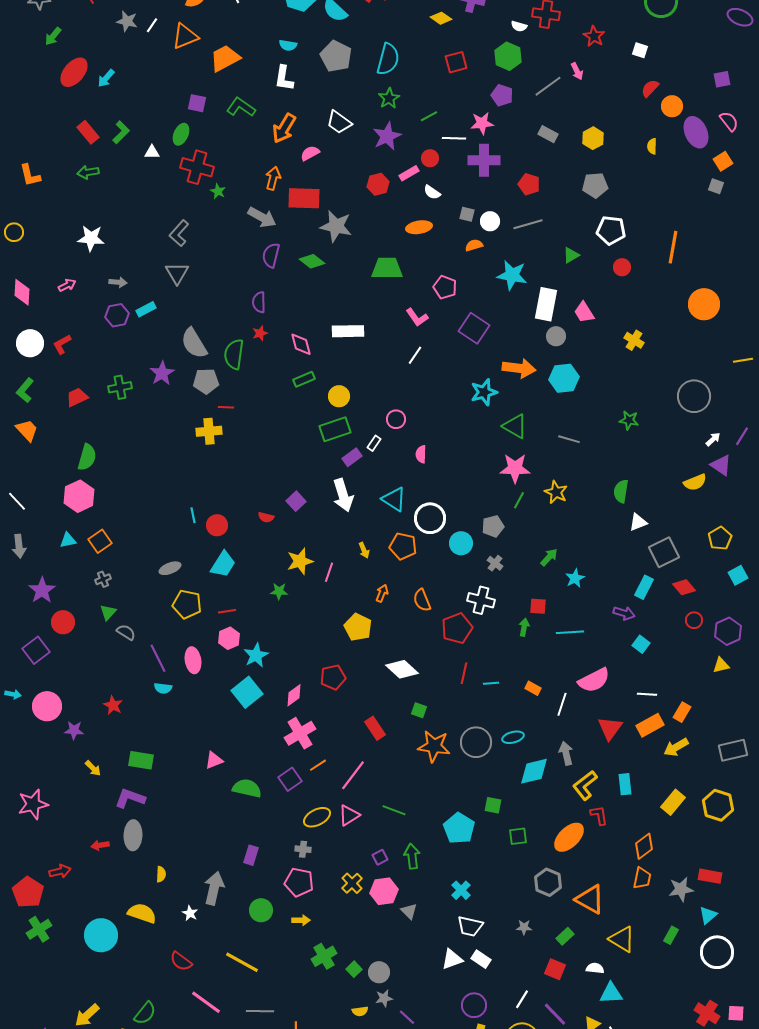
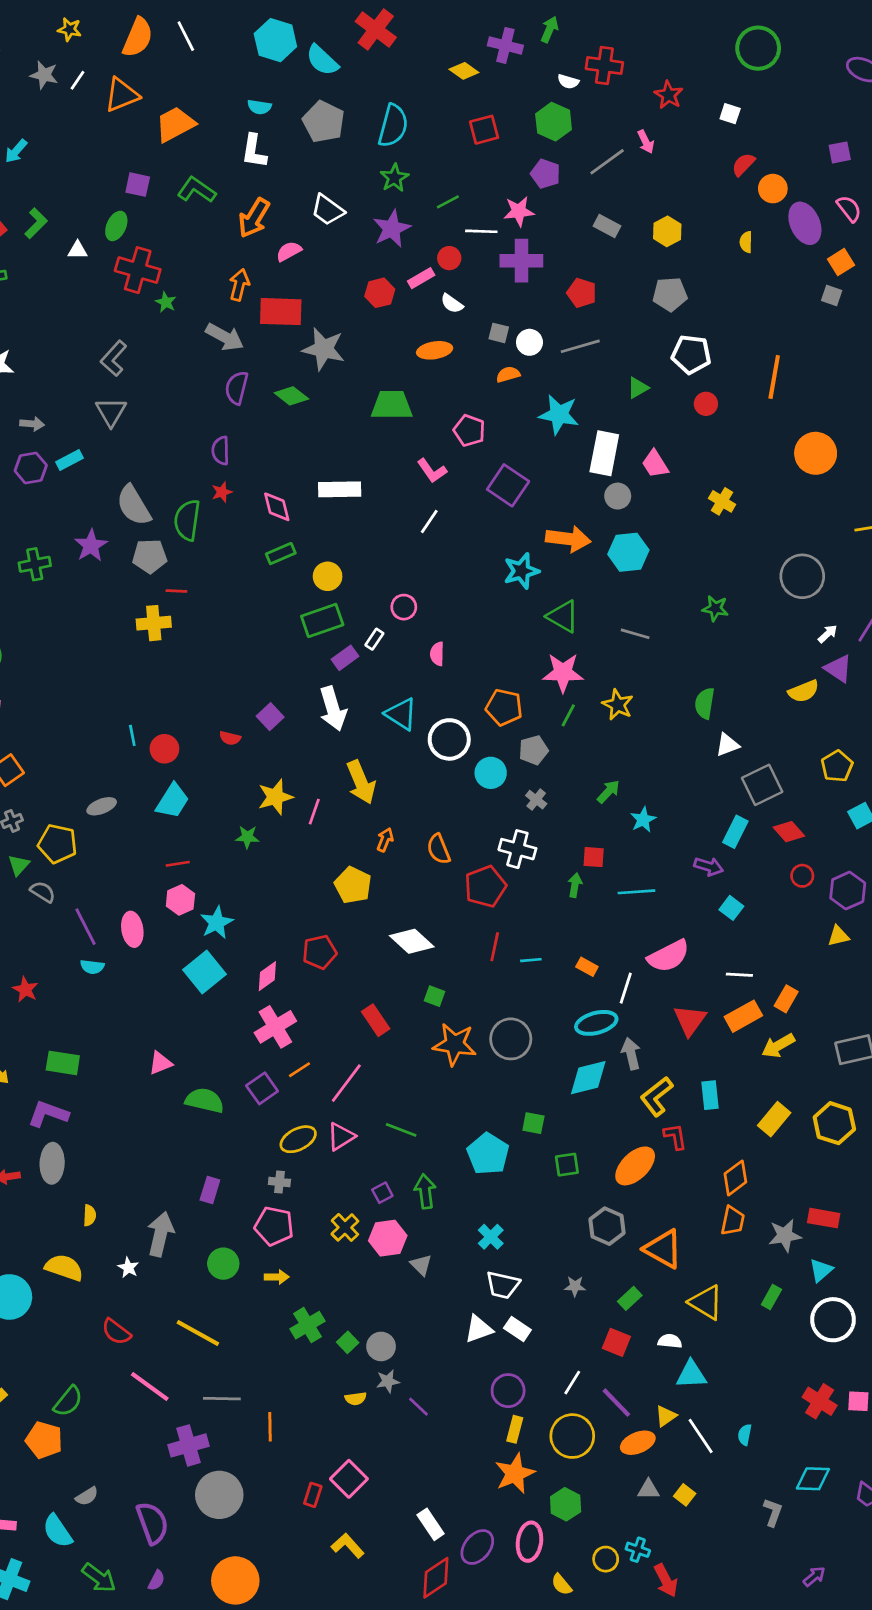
orange pentagon: (403, 546) -> (504, 707), moved
yellow arrow: (364, 550) -> (361, 782), size x2.0
yellow pentagon: (187, 604) -> (57, 844), moved
cyan ellipse: (513, 737) -> (596, 1023), moved, size x1.4

